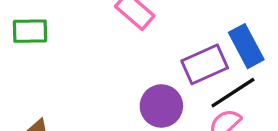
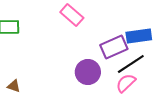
blue rectangle: (246, 46) -> (139, 36), turned -70

